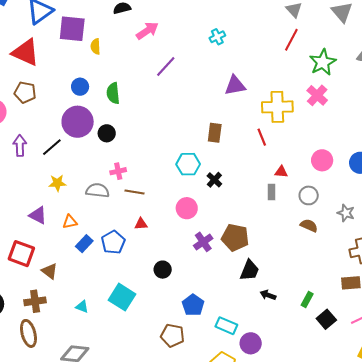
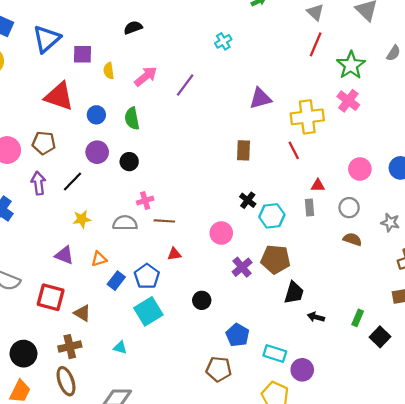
purple square: (72, 29) -> (82, 54), size x0.7
pink arrow: (147, 31) -> (146, 76), moved
cyan cross: (217, 37) -> (223, 41), moved
red triangle: (26, 52) -> (59, 96), moved
brown pentagon: (25, 92) -> (44, 143), moved
purple circle: (78, 122) -> (97, 152), size x0.7
cyan hexagon: (188, 164) -> (272, 216), moved
cyan square: (122, 297) -> (148, 311), moved, turned 32

